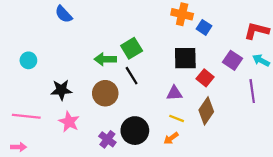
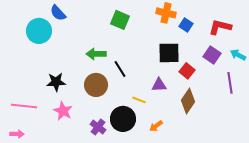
red L-shape: (257, 31) -> (220, 27), moved
green square: (132, 48) -> (120, 20), moved, turned -36
cyan circle: (28, 60) -> (39, 31), moved, size x1.6
yellow line: (177, 118) -> (139, 100), moved

